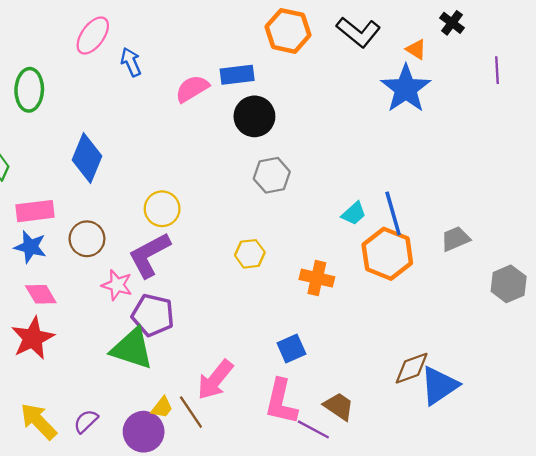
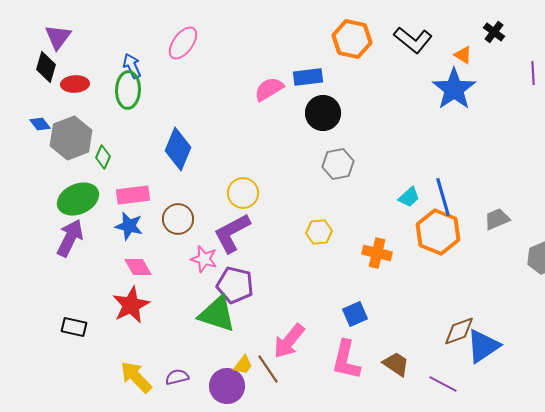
blue arrow: (131, 62) -> (132, 66), moved
purple semicircle: (86, 421) -> (177, 377), turned 30
purple line: (313, 429) -> (443, 384), moved

